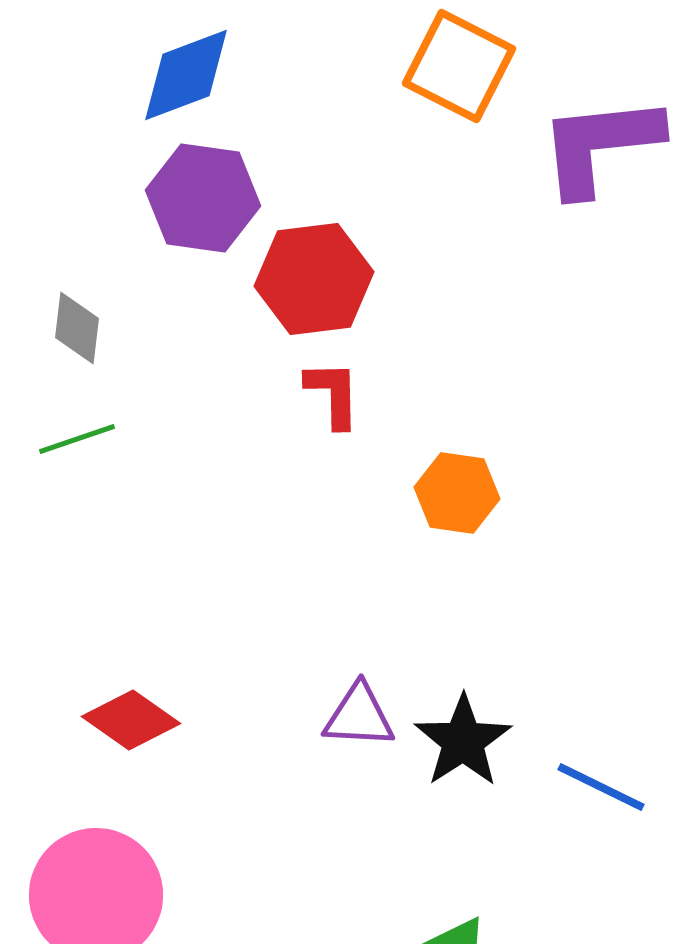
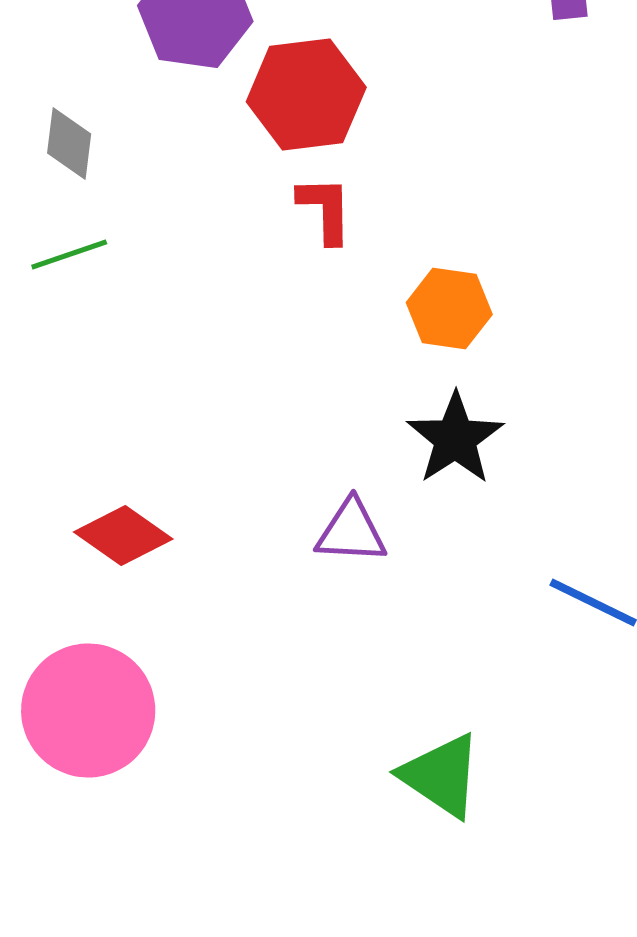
black star: (463, 741) -> (455, 438), moved

